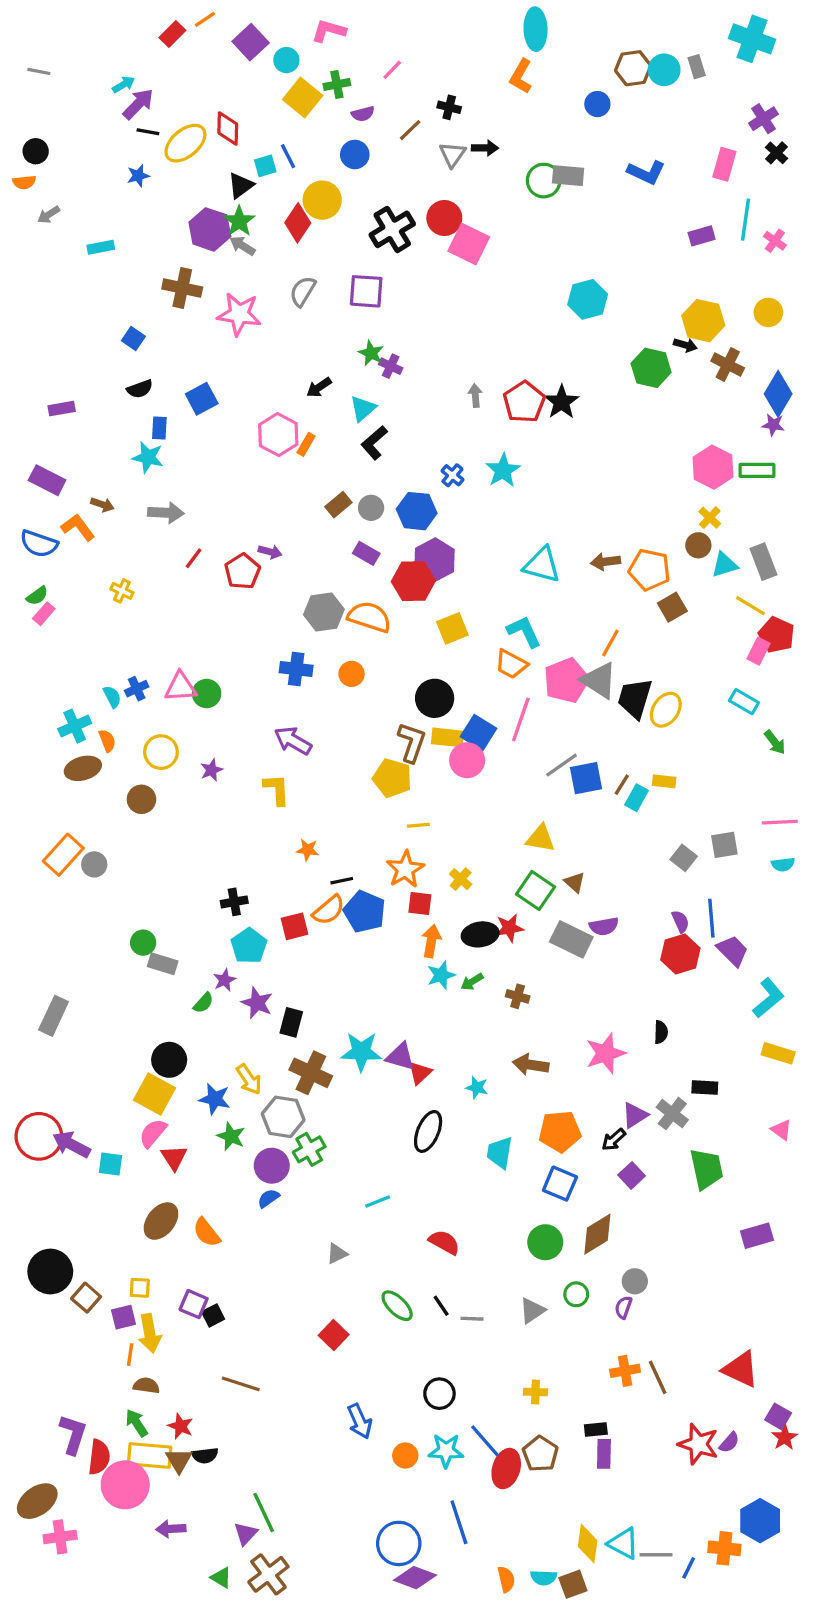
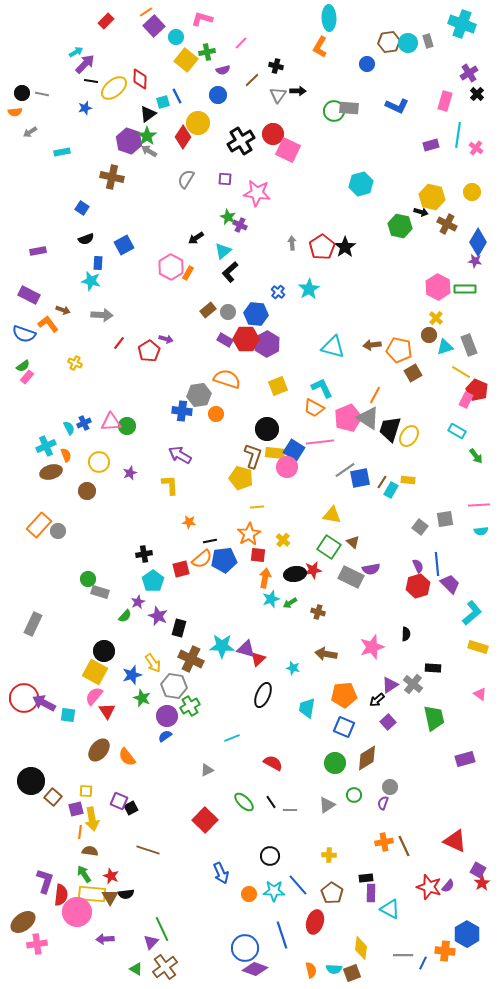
orange line: (205, 19) -> (146, 12), moved
gray line: (39, 71) -> (42, 94), moved
purple square: (366, 291) -> (225, 179), size x0.6
pink star: (239, 314) -> (257, 193), moved
red hexagon: (413, 581) -> (246, 339), moved
gray hexagon: (324, 612) -> (199, 395), moved
pink line: (521, 720) -> (320, 442), turned 64
blue pentagon: (365, 912) -> (224, 560), turned -30
blue star: (215, 1099) -> (132, 675), turned -30
red square: (334, 1335) -> (205, 820), size x1.4
red ellipse: (506, 1469) -> (315, 922), moved
cyan triangle: (623, 1543) -> (390, 909), moved

